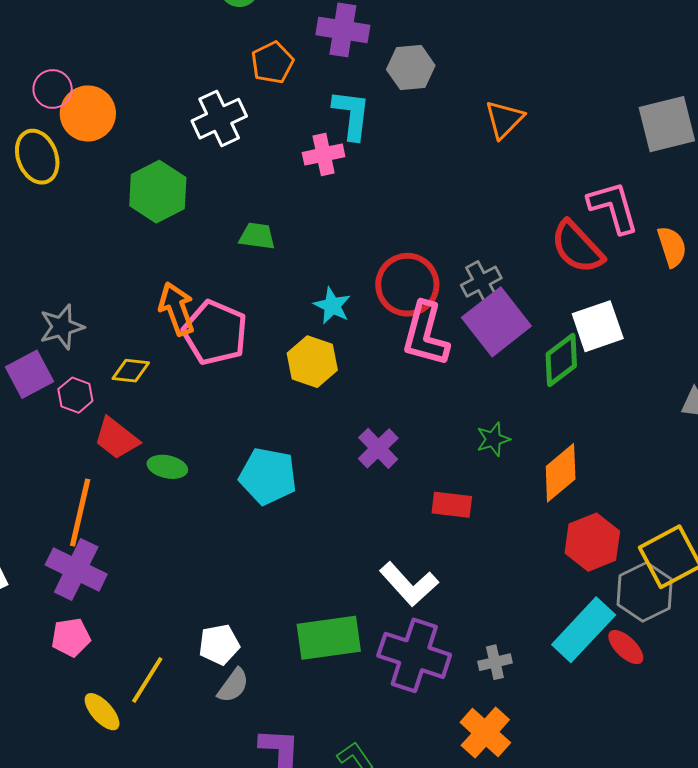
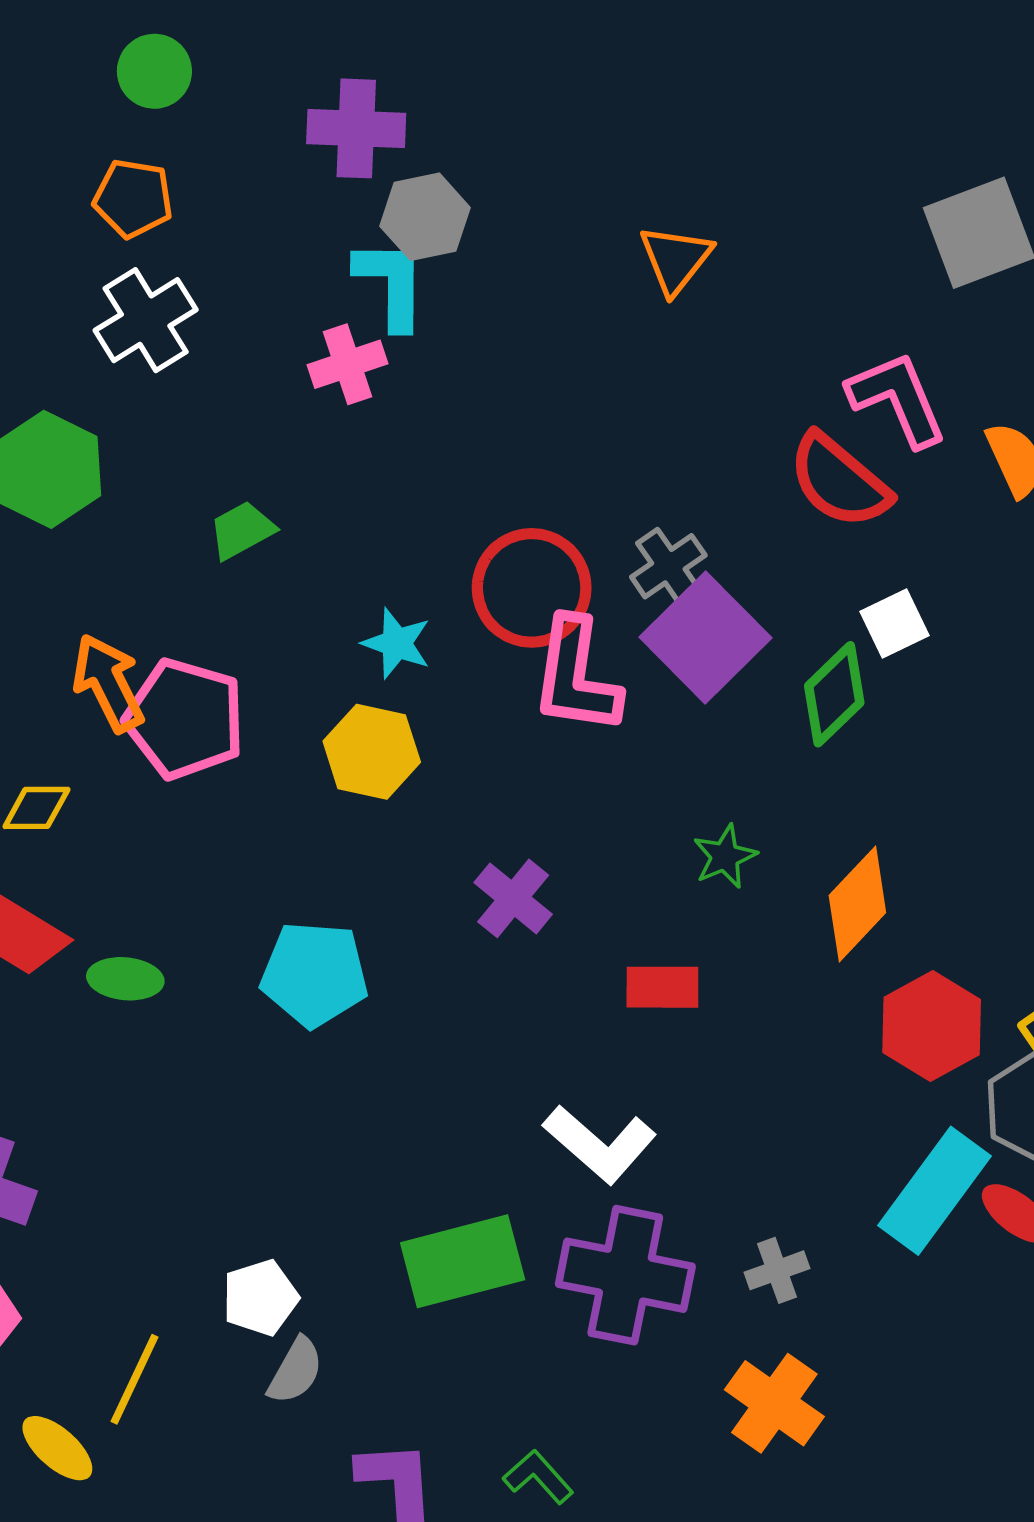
orange pentagon: (272, 63) -> (133, 198), moved, turned -30
gray hexagon: (411, 68) -> (425, 217), moved
green trapezoid: (257, 236) -> (242, 530), turned -30
white square: (598, 326) -> (894, 623), size x0.7

